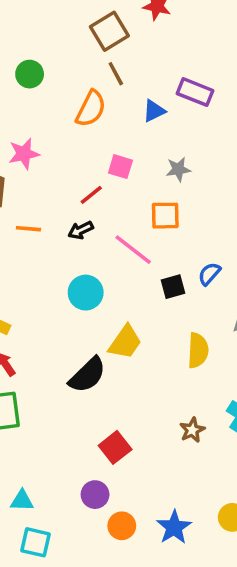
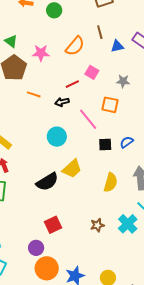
brown line: (116, 74) -> (100, 32), moved
orange semicircle: (91, 109) -> (75, 46), moved
orange circle: (122, 526) -> (47, 268), size x1.5

